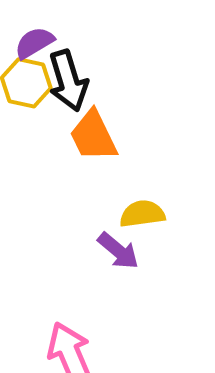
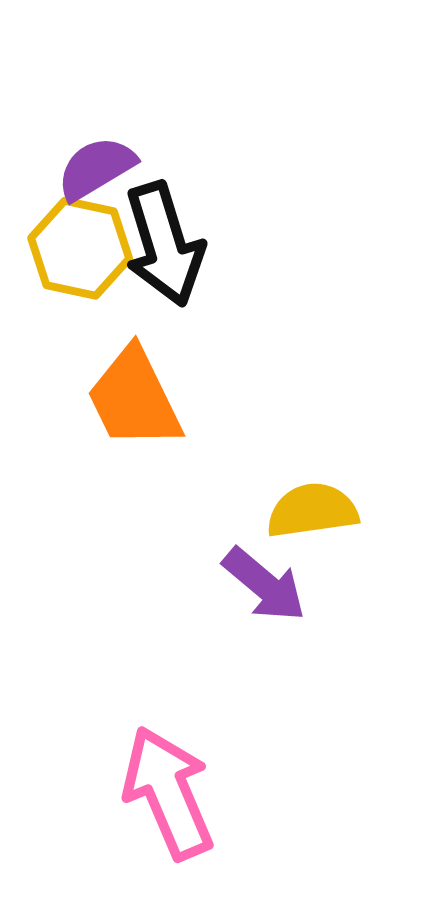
orange trapezoid: (93, 136) -> (134, 398), moved

